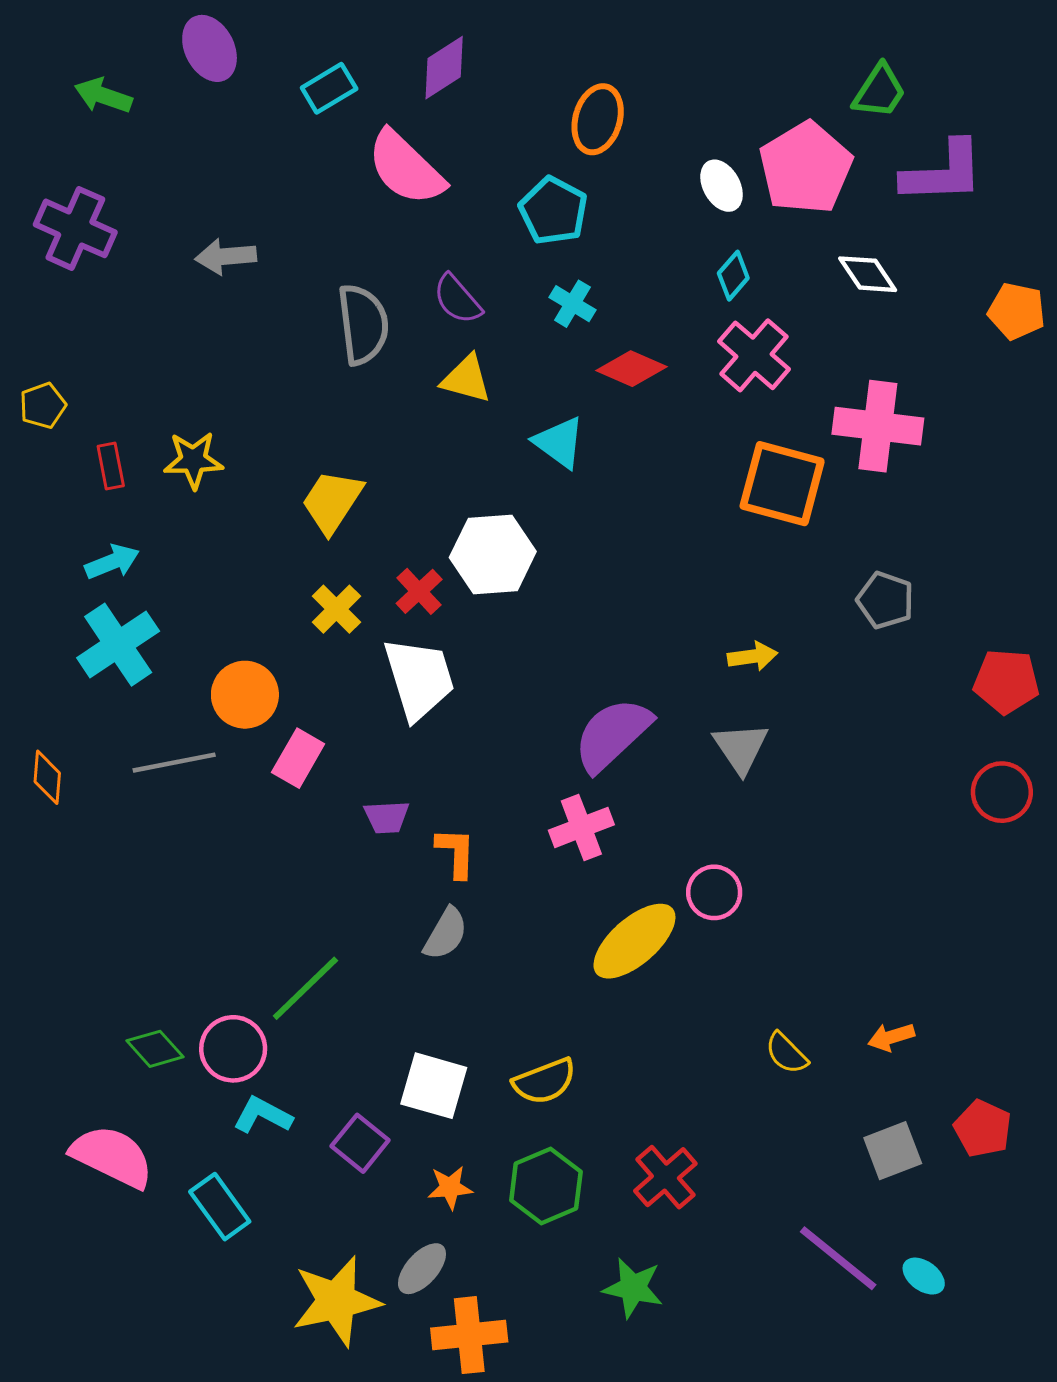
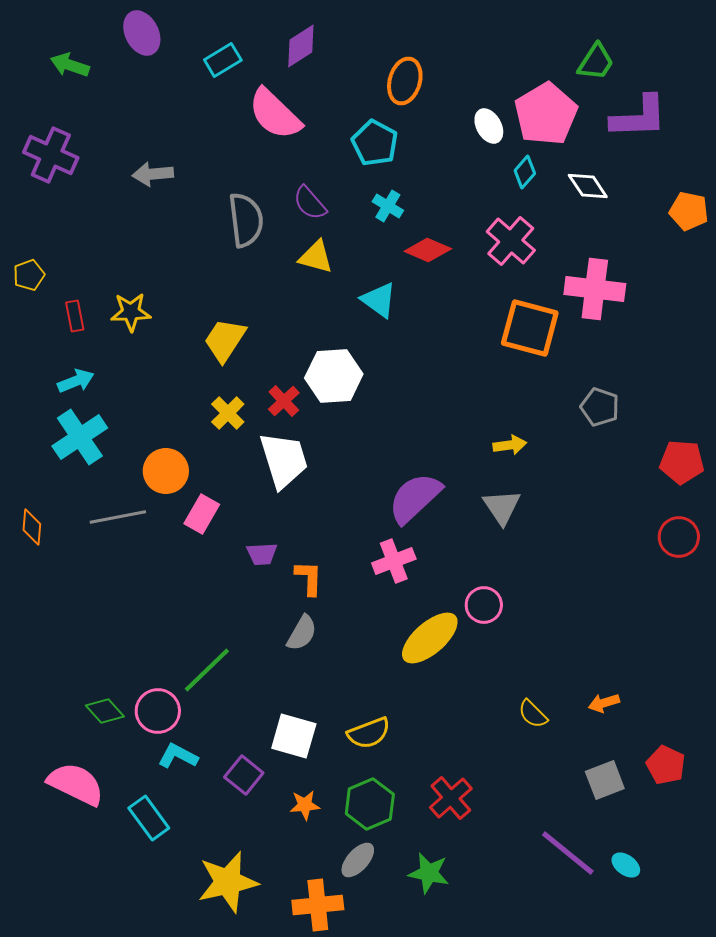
cyan diamond: (733, 276) -> (525, 172), moved
gray ellipse: (422, 1269) -> (358, 860), moved

